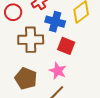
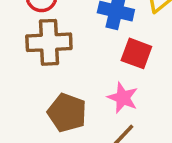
brown cross: (31, 40) -> (49, 42), moved

